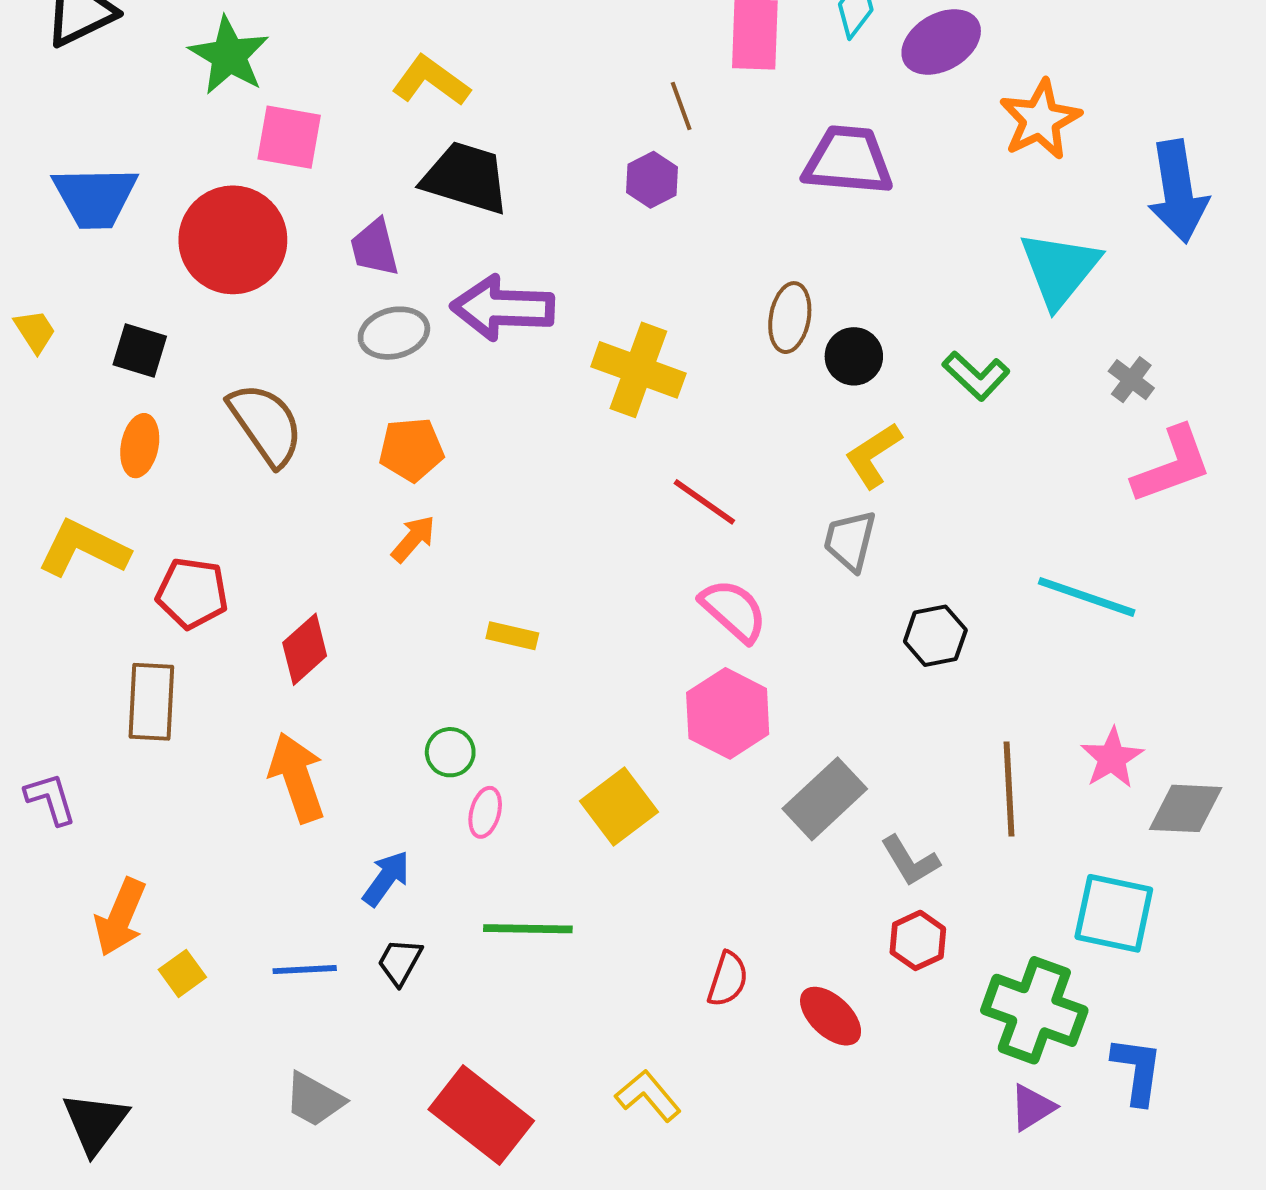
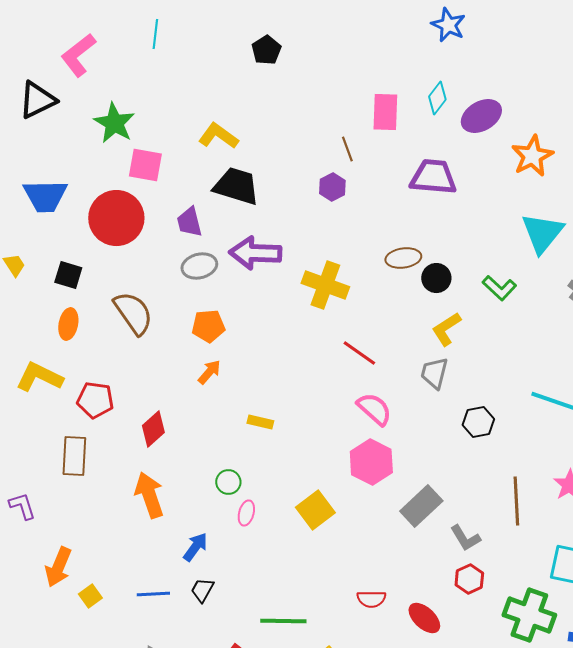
brown ellipse: (790, 318) -> (403, 258), turned 72
green line: (528, 929) -> (283, 621), moved
red semicircle: (728, 979) -> (371, 599), turned 72

